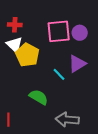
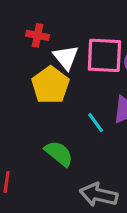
white triangle: (14, 45) -> (66, 57), moved

